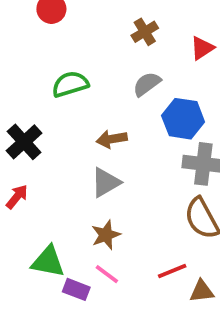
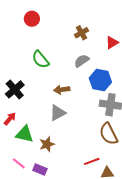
green semicircle: (70, 84) -> (41, 59), turned -114
brown star: (106, 235) -> (47, 144), moved
green triangle: (48, 262) -> (25, 134), moved
pink line: (107, 274) -> (19, 163), moved

